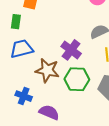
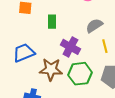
green rectangle: (16, 22) -> (52, 22), moved

